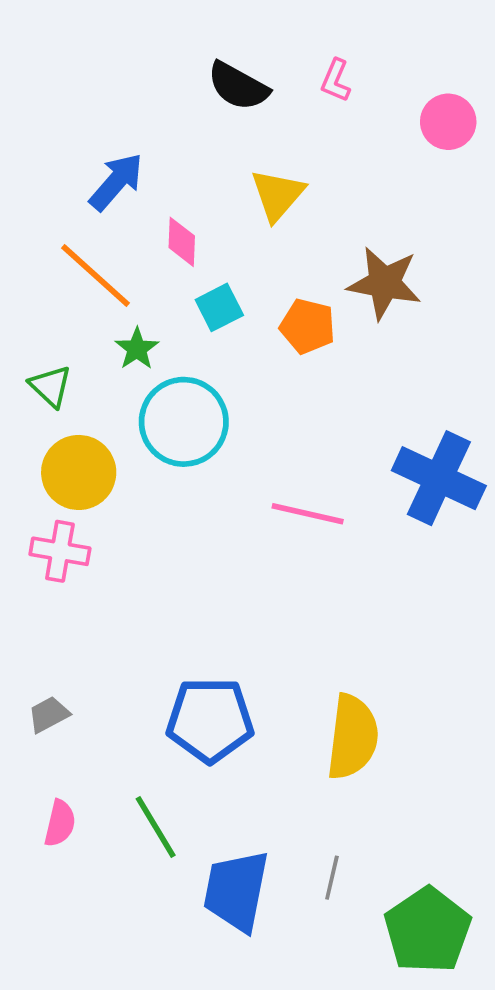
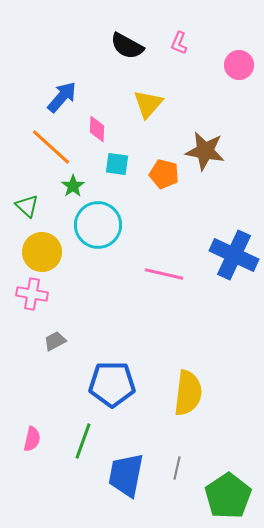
cyan square: (219, 307) -> (117, 164), turned 35
gray trapezoid: (49, 714) -> (55, 341), moved
green line: (156, 827) -> (83, 441), turned 51

